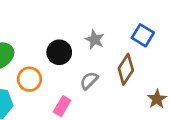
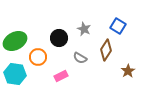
gray semicircle: (89, 81) -> (80, 58), turned -104
pink rectangle: (62, 106) -> (61, 76), turned 32

